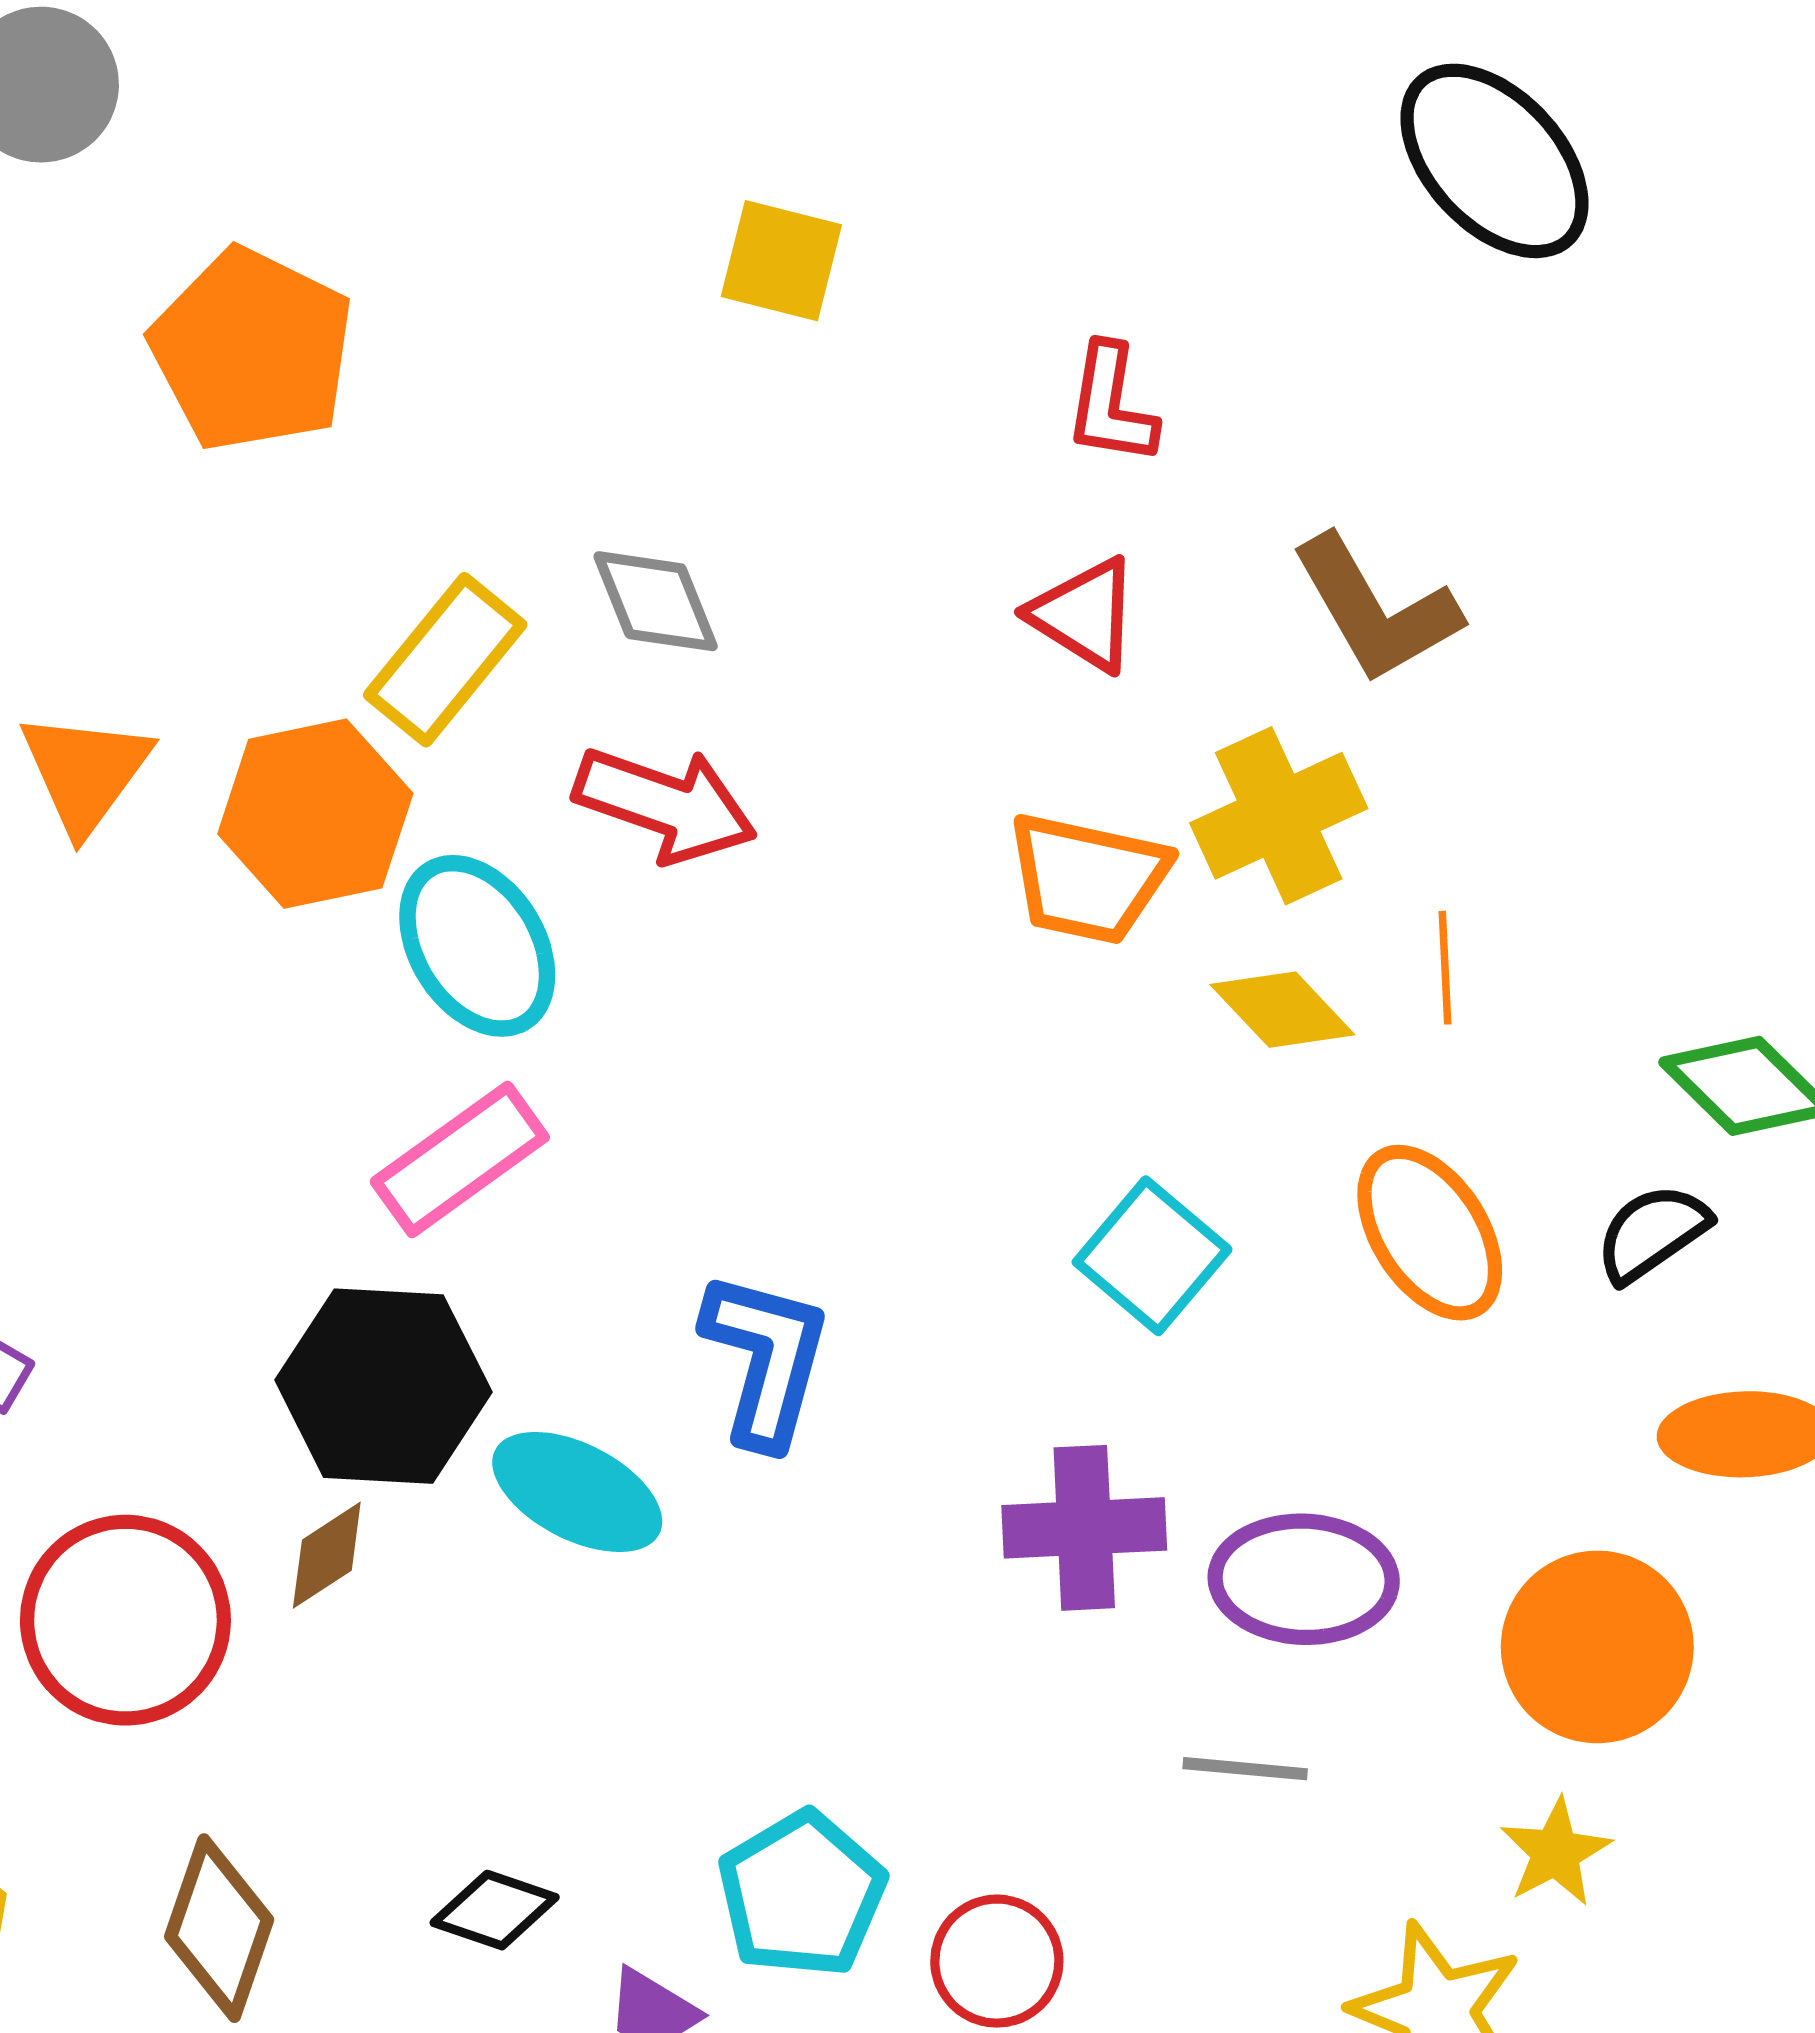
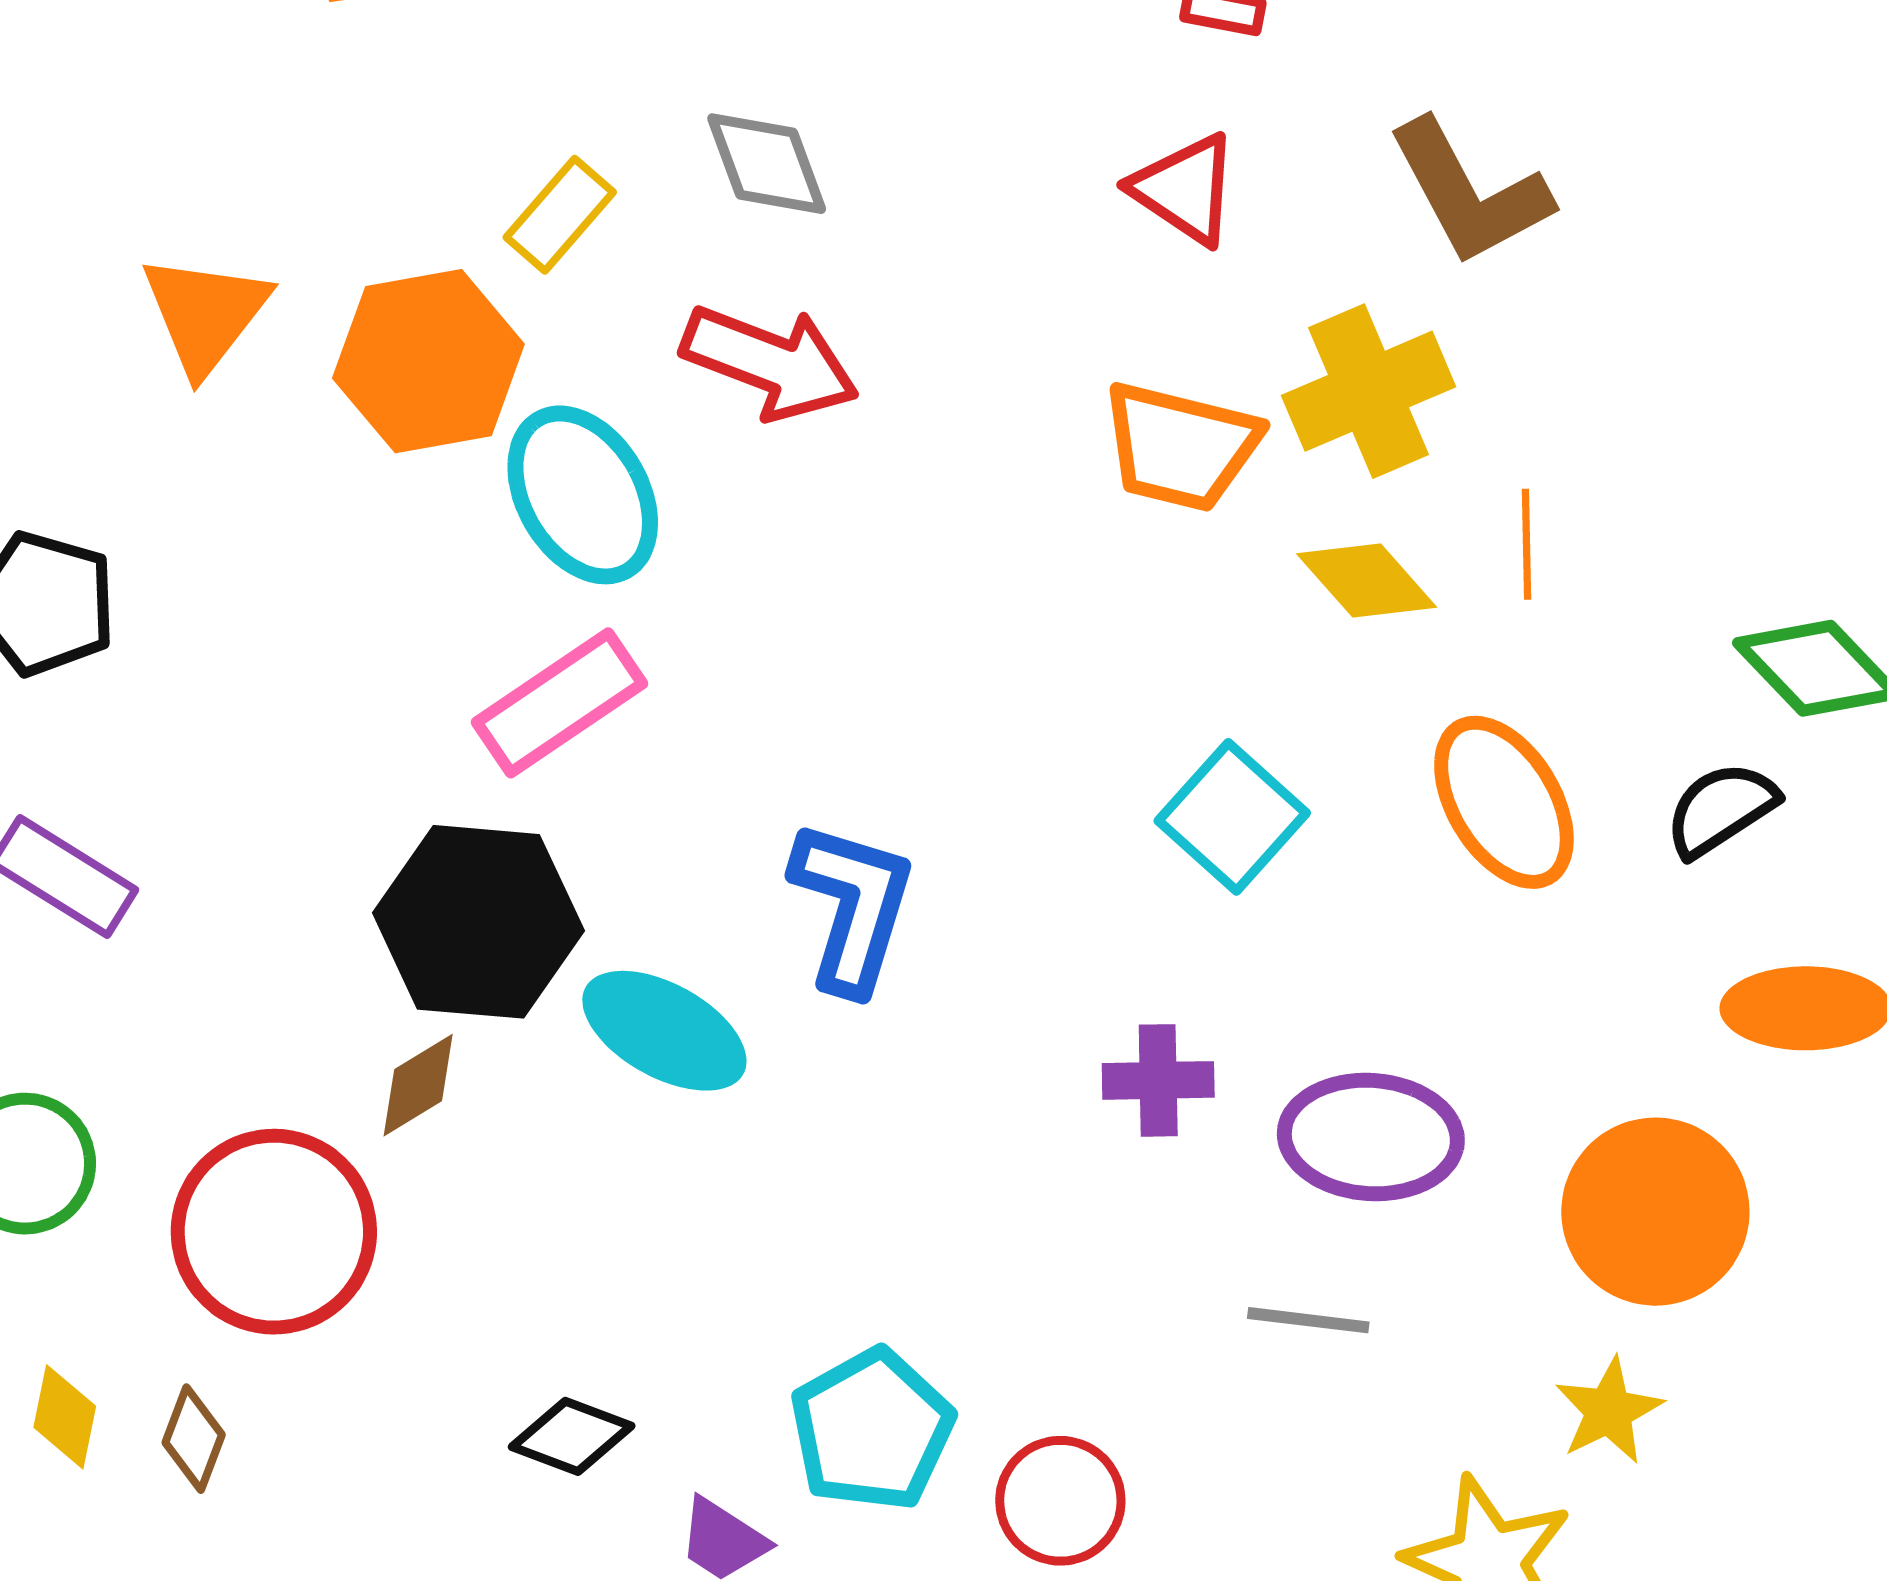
yellow rectangle: (445, 660) -> (560, 215), size x0.7
purple cross: (1084, 1528) -> (1158, 1080), size x0.7
red circle: (125, 1620) -> (274, 1232), moved
brown diamond: (219, 1928) -> (194, 1439), moved, size x0.6

